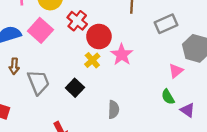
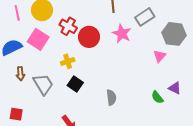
pink star: (122, 55) -> (122, 34), moved
yellow cross: (92, 60) -> (68, 61), moved, turned 32
green semicircle: (168, 97) -> (157, 97), moved

